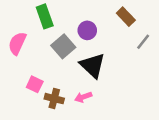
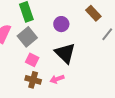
gray square: (63, 46) -> (27, 37), moved
pink square: (35, 84) -> (32, 60), moved

